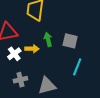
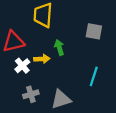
gray square: (70, 41) -> (94, 31), moved

